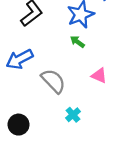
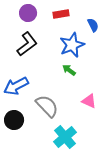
cyan cross: (73, 115) -> (65, 137), size x1.6
black circle: (19, 125) -> (14, 120), moved

